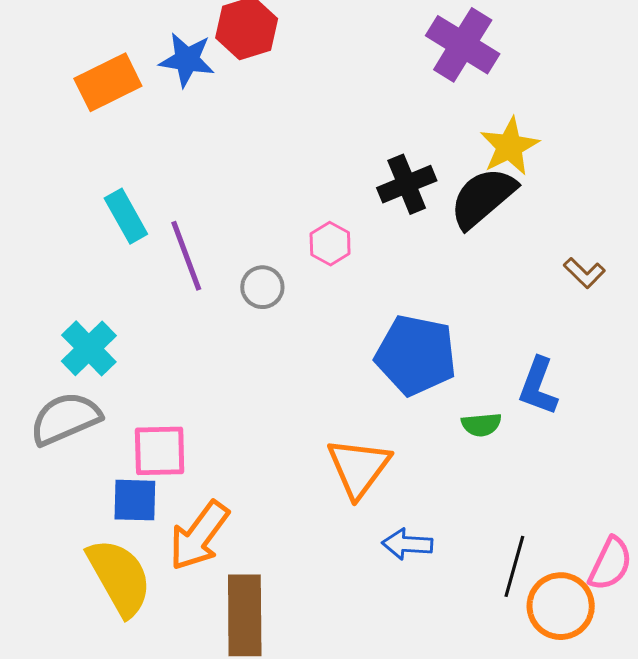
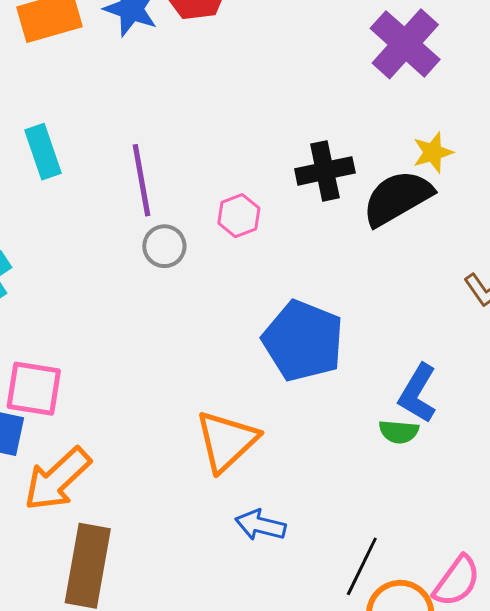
yellow star: (509, 146) -> (433, 152), size x0.7
purple line: (186, 256) -> (142, 180), moved
green semicircle: (481, 425) -> (399, 432), moved

